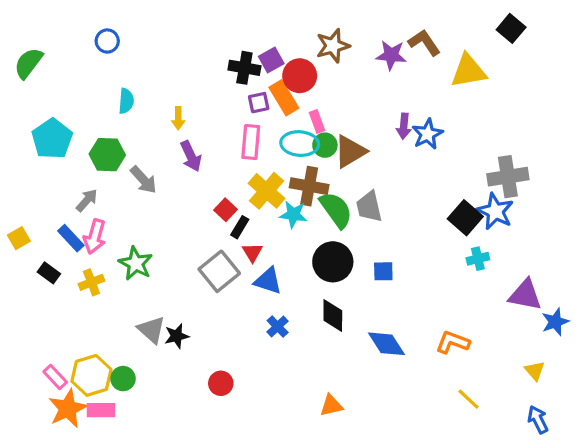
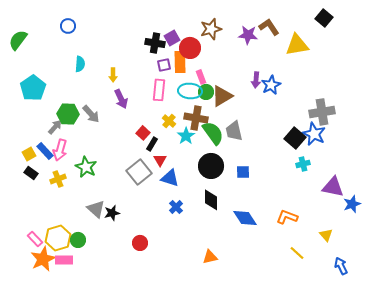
orange rectangle: (284, 98) -> (180, 62), turned 30
green hexagon: (107, 155) -> (68, 114), moved
yellow cross: (267, 191) -> (169, 121), size x0.6
cyan star: (293, 215) -> (186, 136), turned 30
yellow square: (19, 238) -> (29, 154), moved
yellow triangle: (535, 371) -> (326, 235), moved

